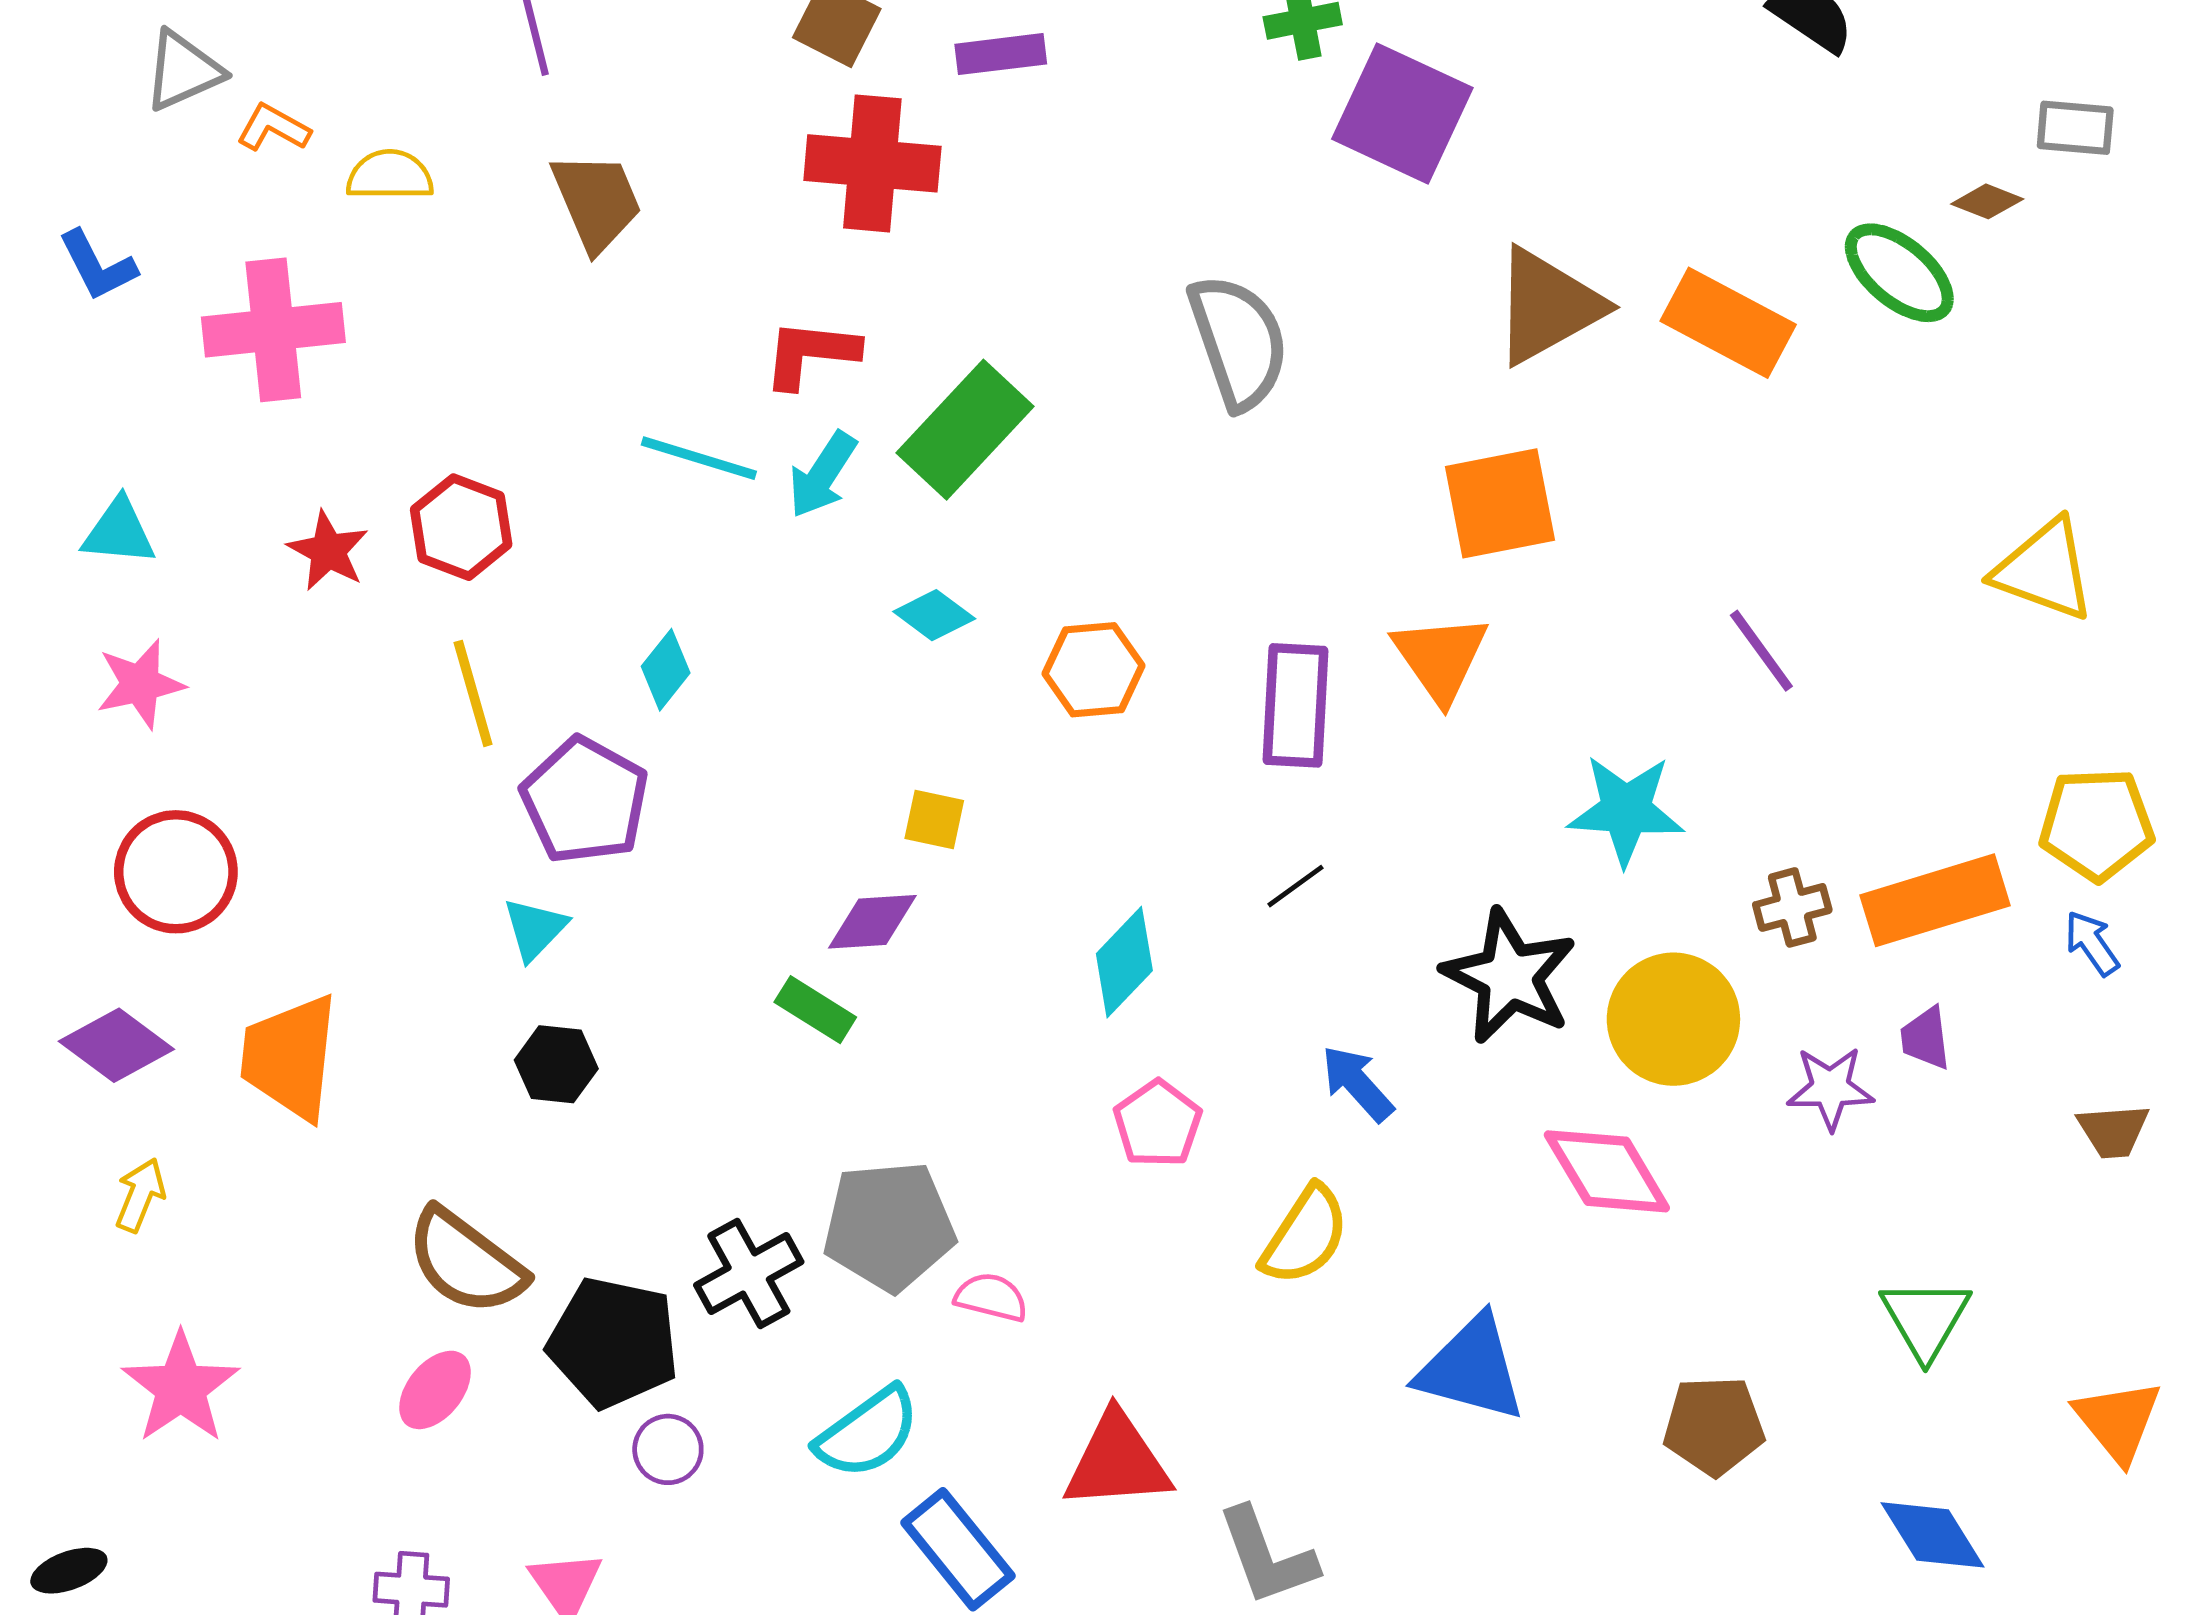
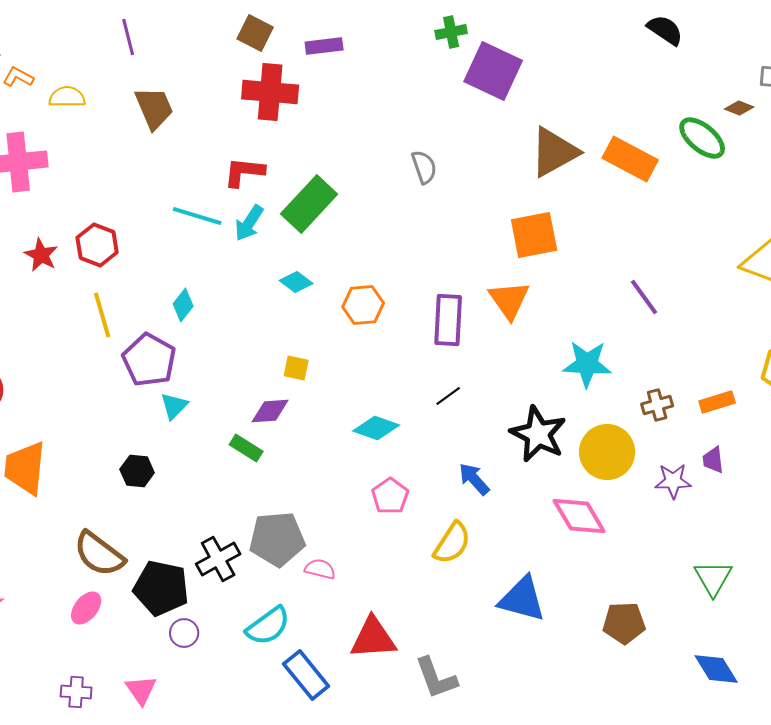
gray semicircle: (1238, 342) -> (424, 167), size x0.6
orange rectangle: (1935, 900) -> (717, 402), size x0.6
cyan triangle: (535, 929) -> (174, 406), moved
cyan diamond: (1124, 962) -> (376, 428), turned 66

